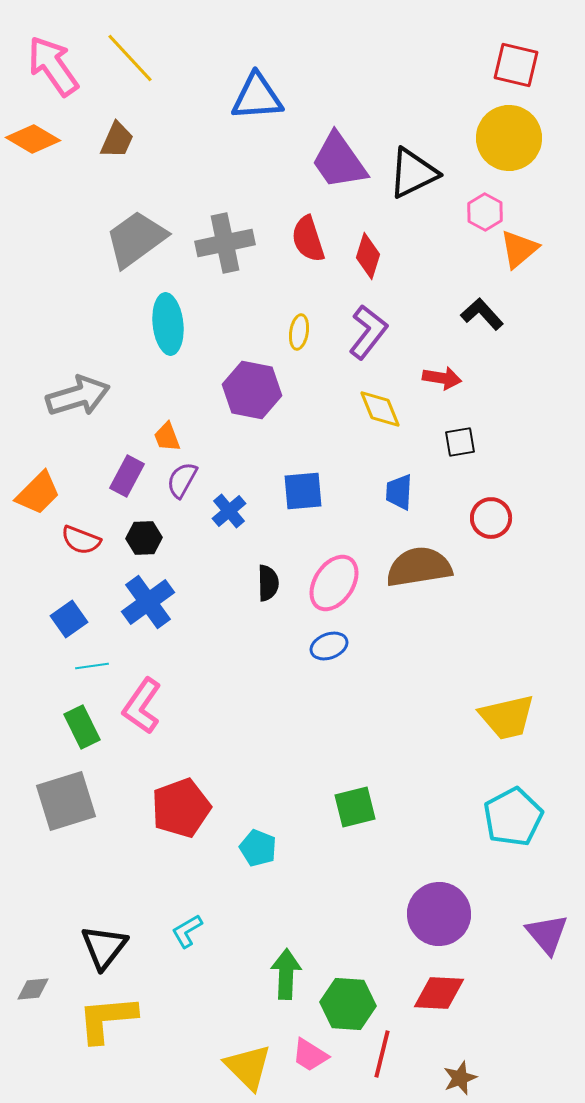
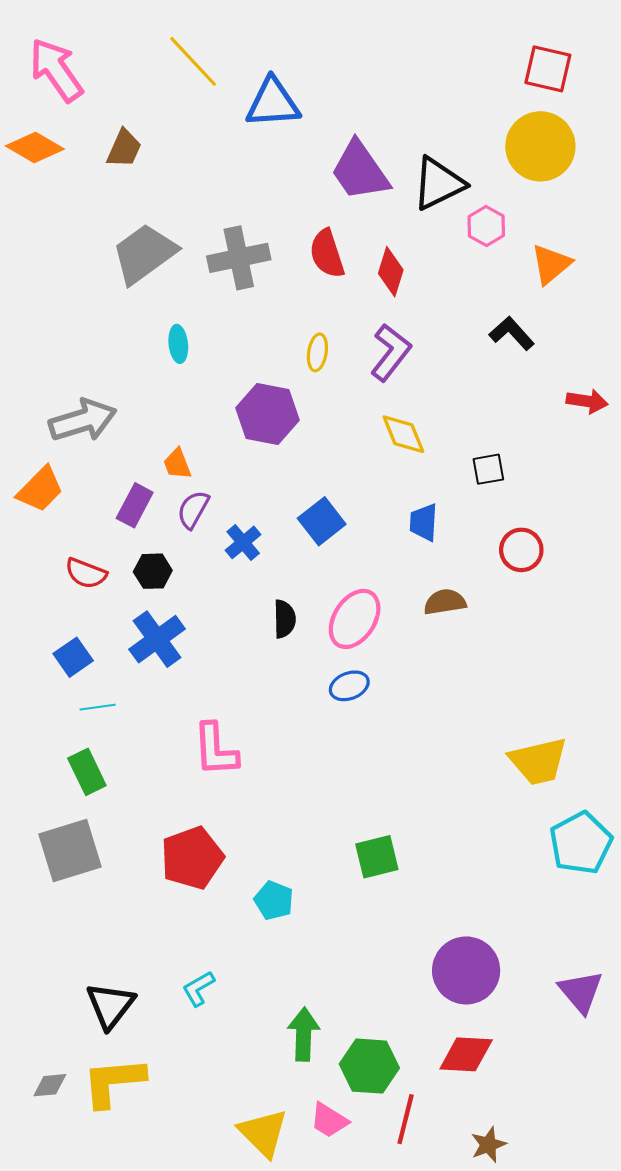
yellow line: (130, 58) -> (193, 61), moved
pink hexagon: (485, 212) -> (486, 226), moved
cyan ellipse: (168, 324) -> (178, 344), size x0.6
red arrow: (442, 378) -> (587, 401), moved
blue square: (303, 491) -> (322, 521), turned -33
orange trapezoid: (38, 493) -> (40, 489), moved
brown semicircle: (419, 567) -> (445, 602), size x0.6
pink L-shape: (142, 706) -> (215, 750), moved, turned -38
cyan pentagon: (513, 817) -> (581, 843), moved
gray diamond: (33, 989) -> (50, 1085), moved

